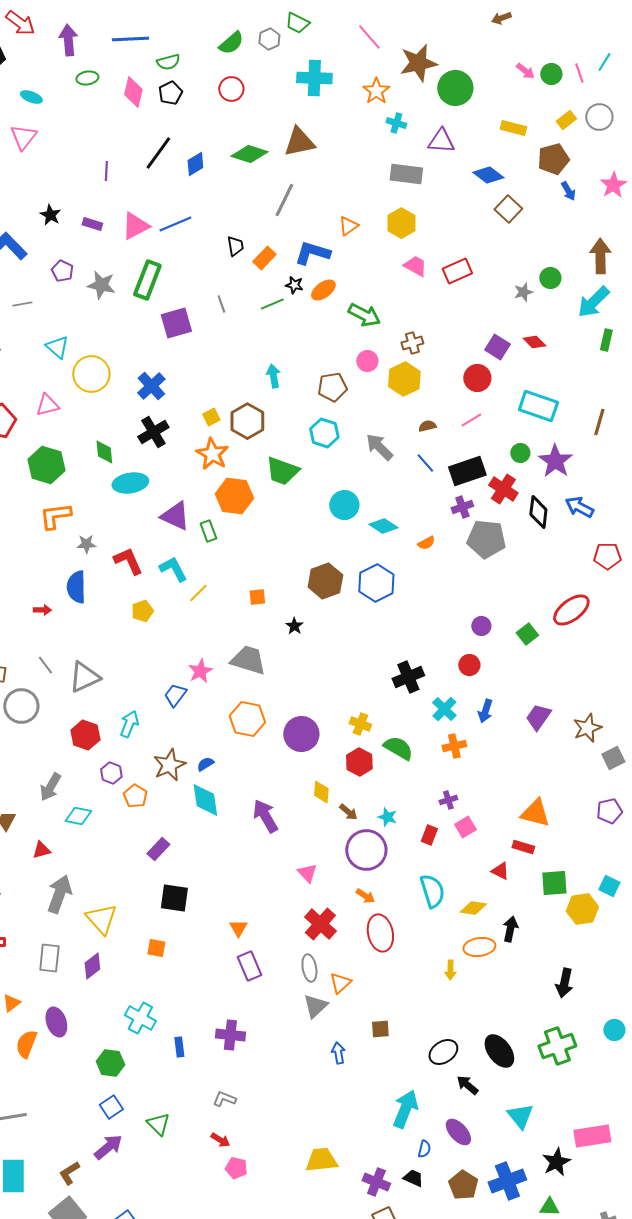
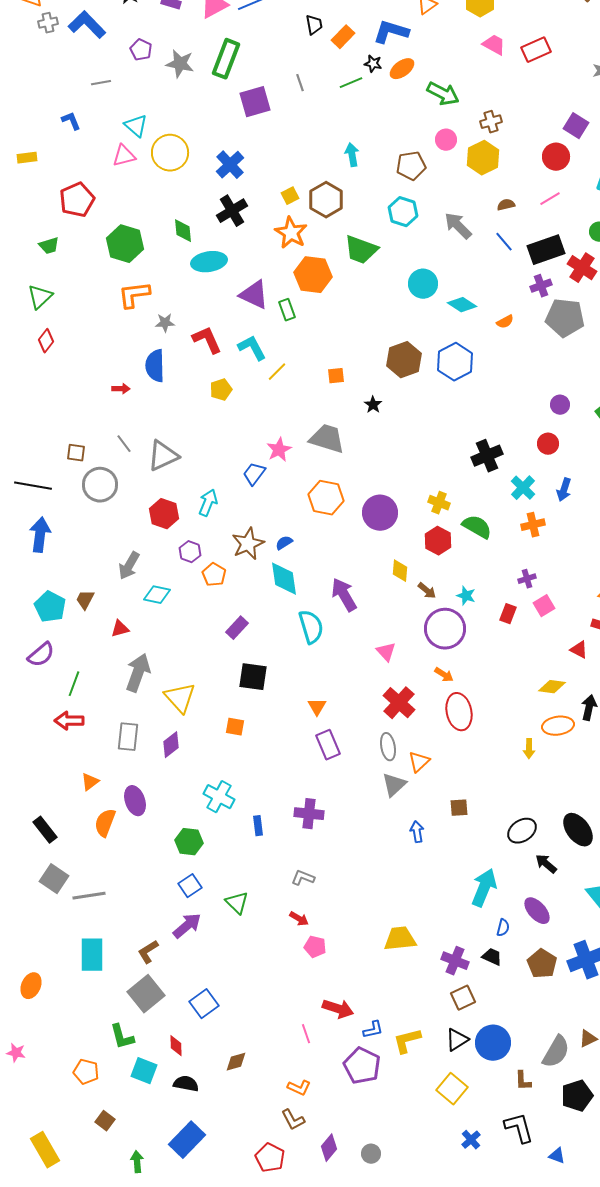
pink triangle: (47, 405) -> (124, 156), moved
cyan semicircle: (432, 891) -> (311, 627), moved

